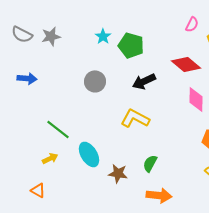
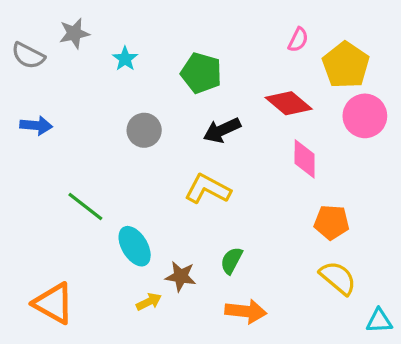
gray star: (51, 36) -> (74, 33), moved
cyan star: (103, 36) -> (125, 59), moved
yellow arrow: (50, 158) -> (149, 302), moved
orange triangle: (38, 190) -> (54, 303), size x1.8

